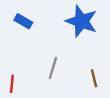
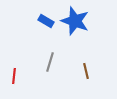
blue rectangle: (23, 21) -> (46, 21), moved

